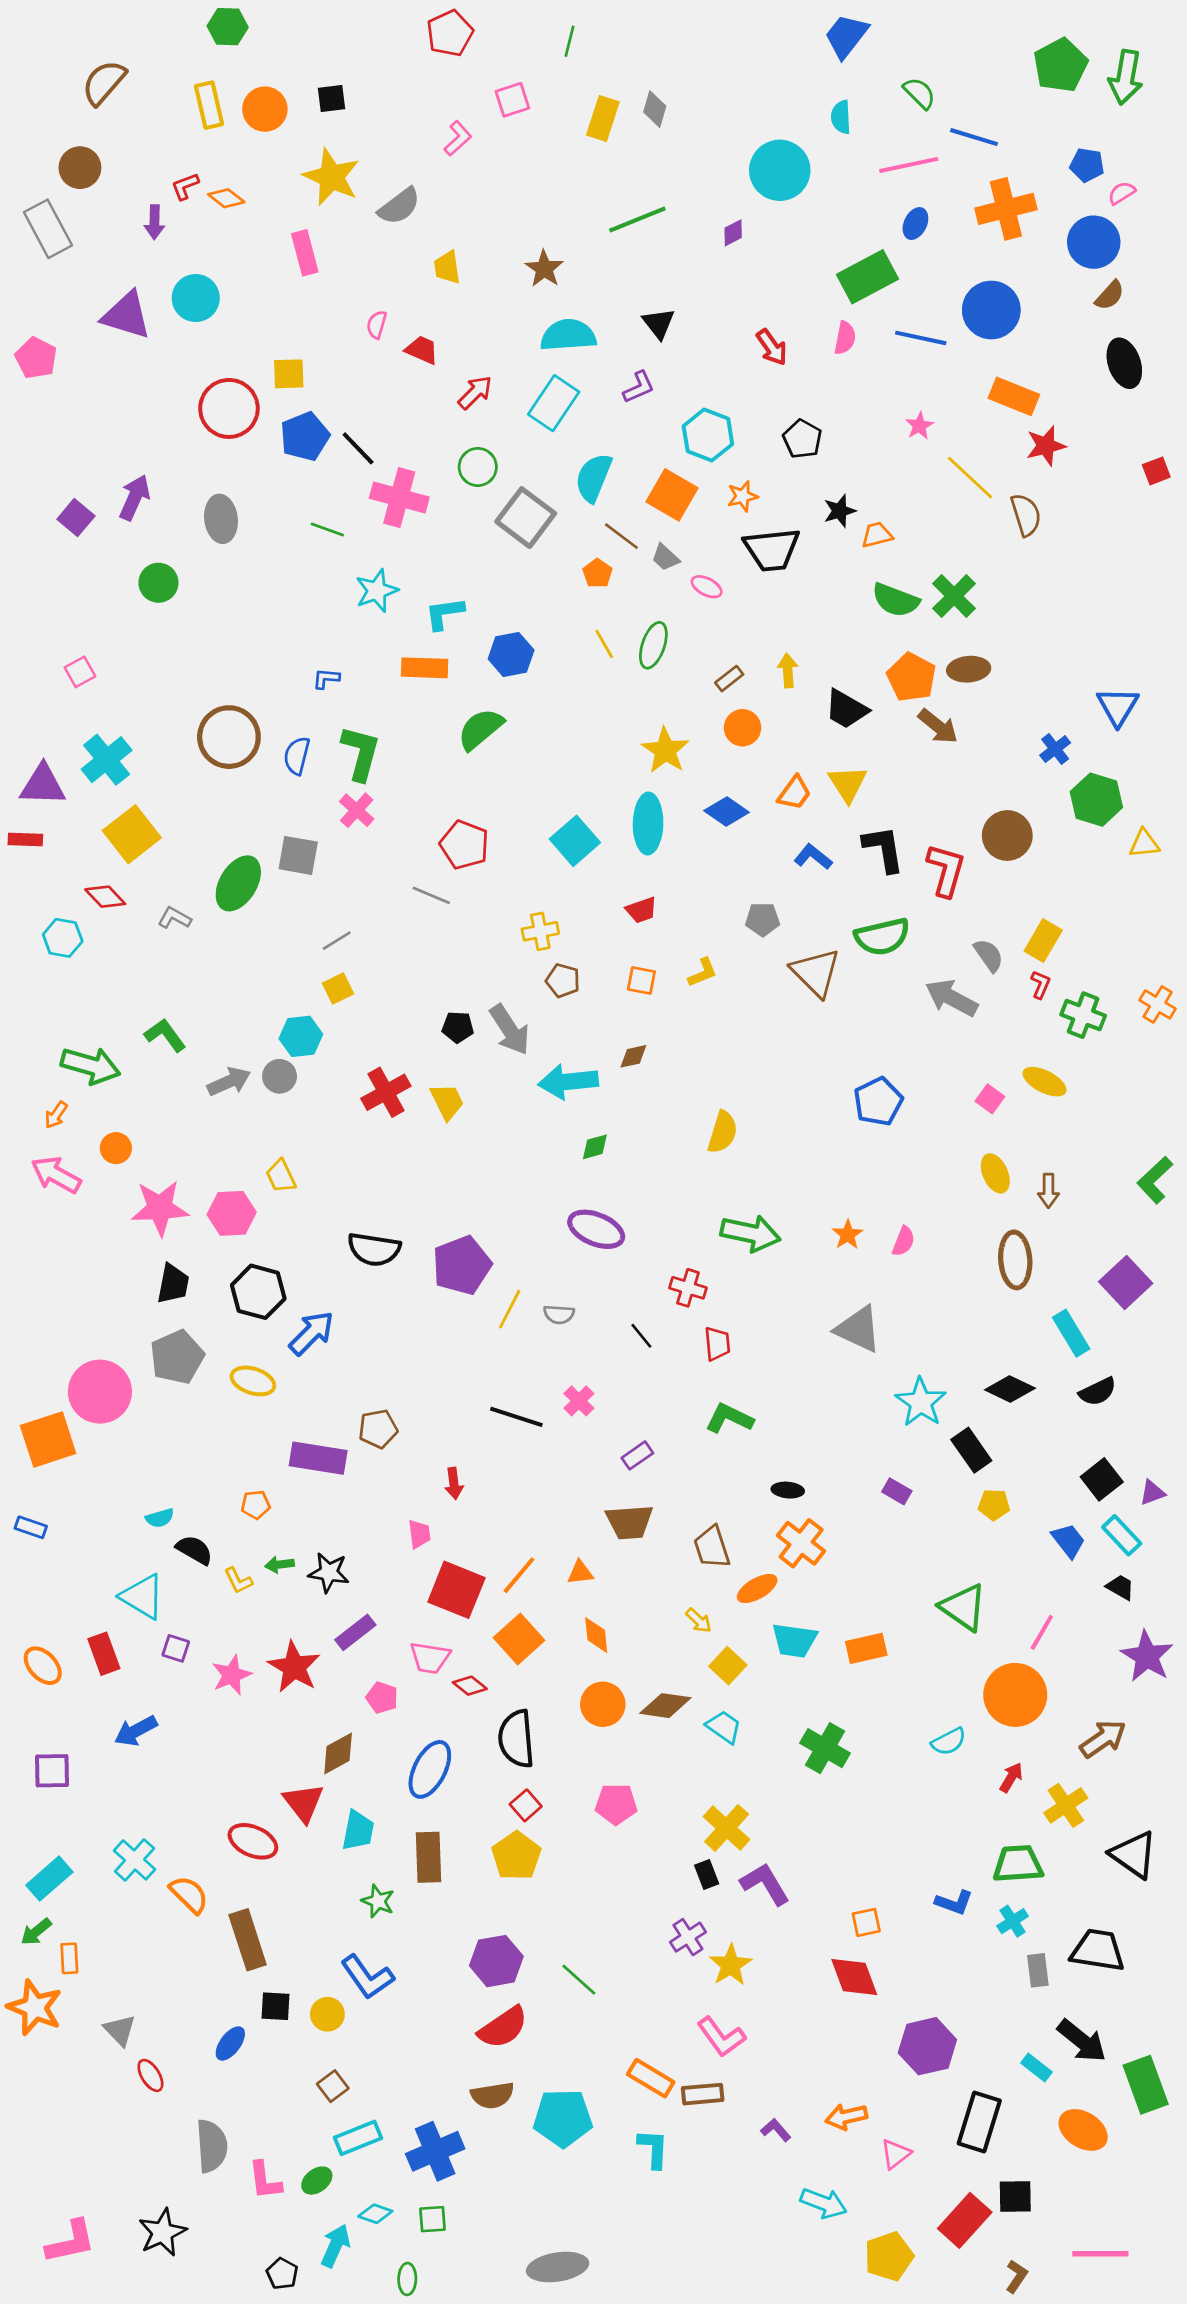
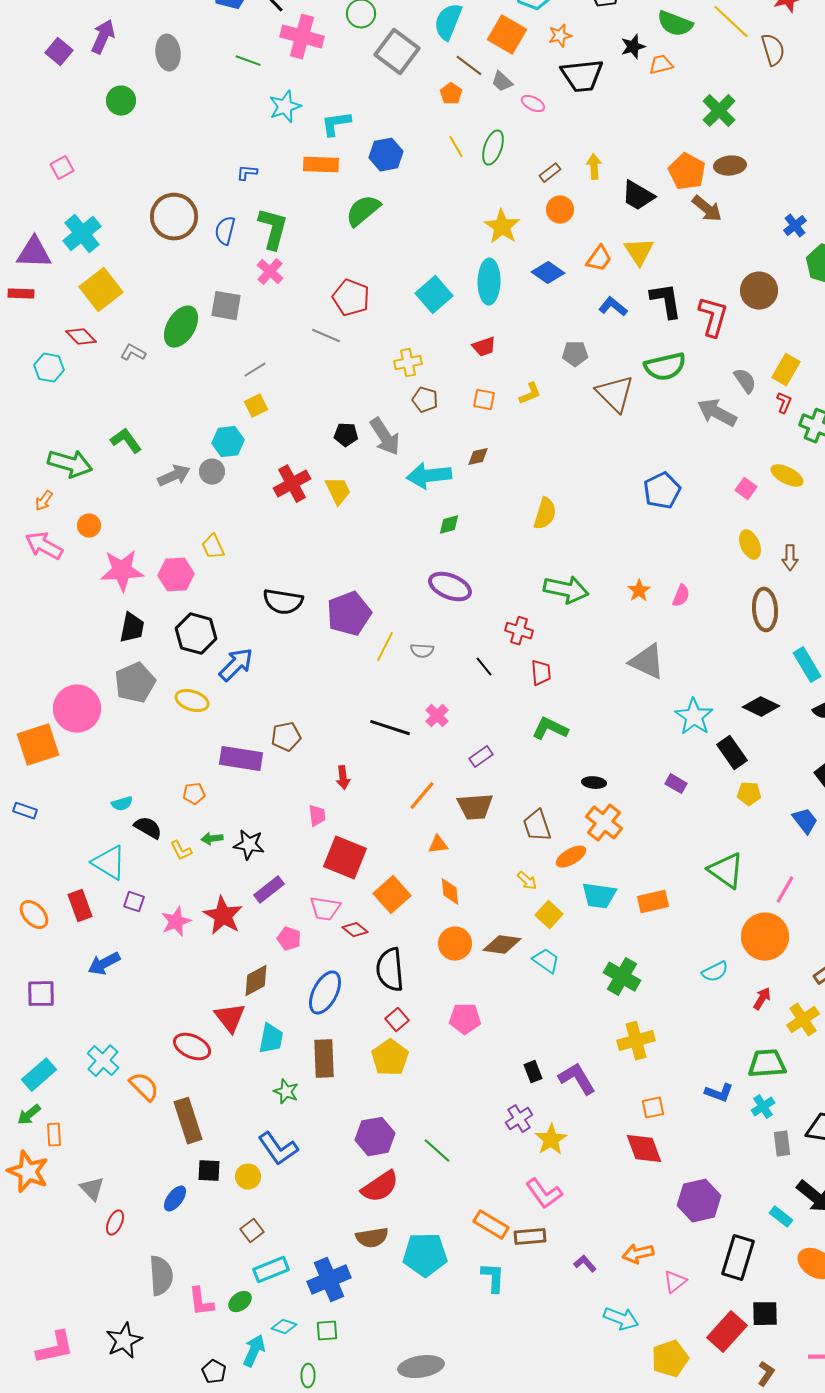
green semicircle: (896, 600) -> (675, 24), moved
orange line: (519, 1575) -> (422, 796), moved
yellow cross: (727, 1828) -> (636, 1041), moved, turned 33
red ellipse: (150, 2075) -> (115, 1223), turned 55

